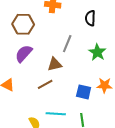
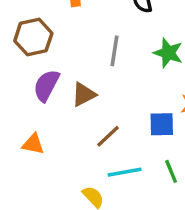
brown triangle: (55, 64) -> (84, 94), moved
brown line: (45, 84) -> (108, 136), moved

